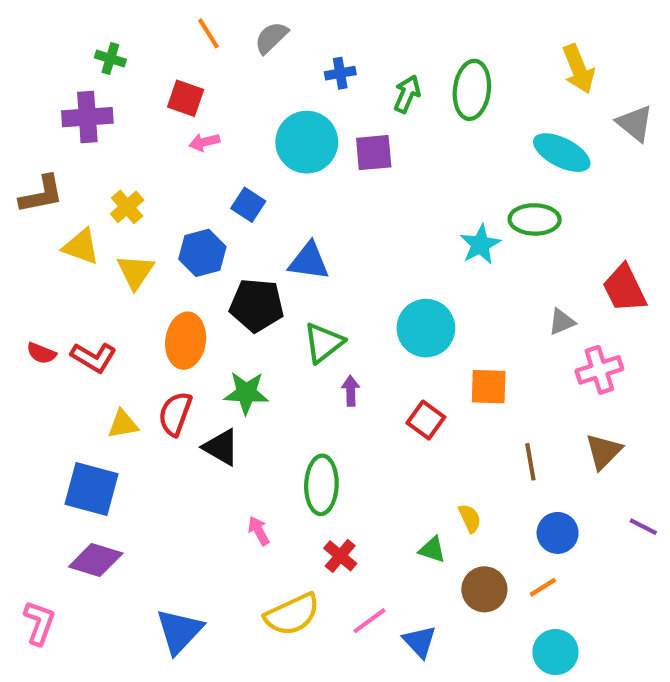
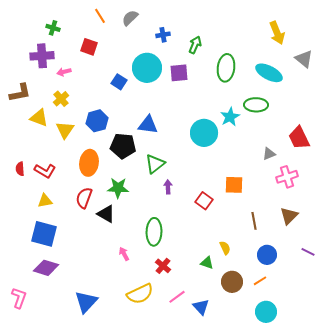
green ellipse: (472, 90) -> (226, 68), moved
pink arrow: (204, 142) -> (64, 72), moved
blue square: (248, 205) -> (119, 82), moved
cyan circle: (426, 328) -> (204, 133), moved
red semicircle: (41, 353) -> (20, 169), turned 64
yellow triangle: (123, 424) -> (45, 201), moved

